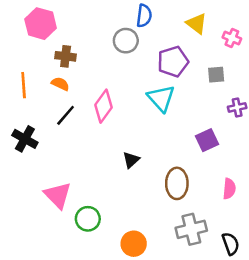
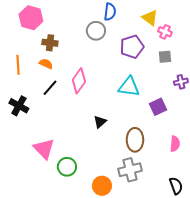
pink cross: (232, 38) -> (165, 32), moved
cyan triangle: (161, 98) -> (129, 87), moved, turned -40
gray cross: (191, 229) -> (130, 170), moved

